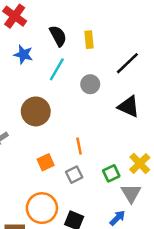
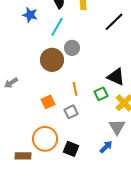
gray circle: (90, 84) -> (72, 48), moved
black triangle: (129, 106) -> (116, 77), moved
brown circle: (36, 111) -> (52, 60), moved
green square: (111, 173) -> (101, 94), moved

